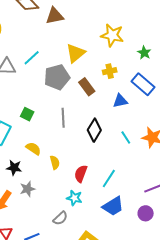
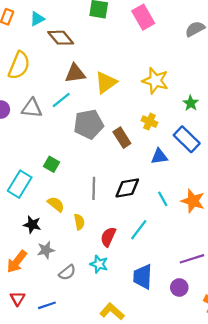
brown triangle: (55, 16) -> (75, 73), moved
yellow triangle: (75, 53) -> (106, 82), moved
yellow cross: (110, 71) -> (149, 122), turned 32
gray line: (63, 118) -> (94, 188), moved
black diamond: (94, 130) -> (127, 188), turned 45
cyan line: (109, 178) -> (139, 230), moved
blue trapezoid: (113, 206) -> (143, 277), turned 120
gray semicircle: (60, 218) -> (67, 272), moved

